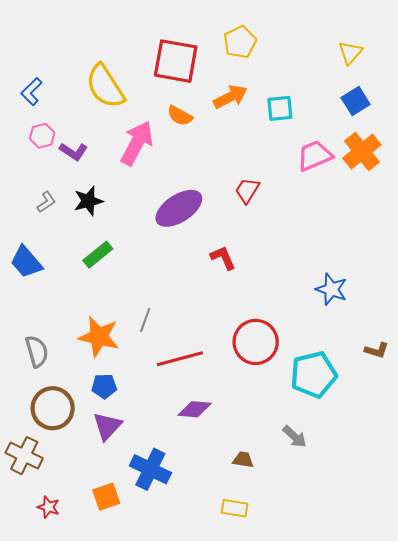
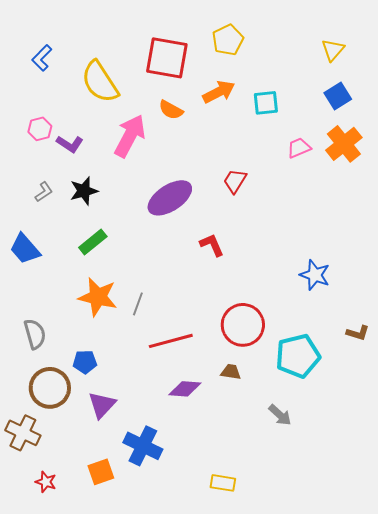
blue L-shape: (32, 92) -> (42, 58), moved
pink trapezoid: (315, 156) -> (299, 148), size x0.7
orange star: (99, 337) -> (98, 297), moved
blue pentagon: (104, 386) -> (85, 362), moved
brown trapezoid: (243, 460) -> (231, 372), moved

